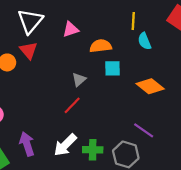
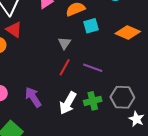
purple line: (144, 130) -> (93, 68), moved
purple arrow: (27, 144) -> (33, 97), moved

